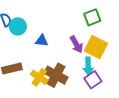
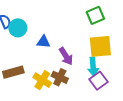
purple arrow: (76, 44) -> (66, 56), moved
yellow square: (96, 47) -> (100, 46), turned -30
brown cross: (56, 75) -> (60, 77), size x0.7

